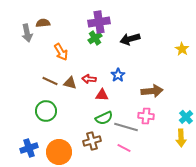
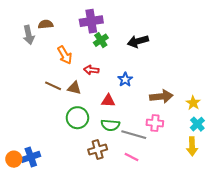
purple cross: (99, 22) -> (91, 21), moved
yellow star: (182, 49) -> (193, 103), moved
red arrow: (89, 79) -> (91, 70), moved
green circle: (46, 111) -> (77, 118), moved
green semicircle: (104, 118) -> (110, 125), turned 30
orange circle: (59, 152) -> (14, 159), moved, size x0.6

